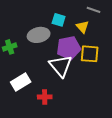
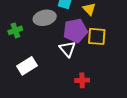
white triangle: (61, 66) -> (67, 49), size x0.7
red cross: (45, 97) -> (82, 80), moved

